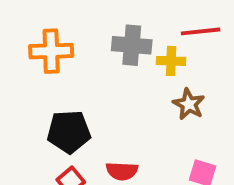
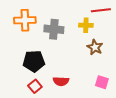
gray cross: (132, 45) -> (54, 29), moved

